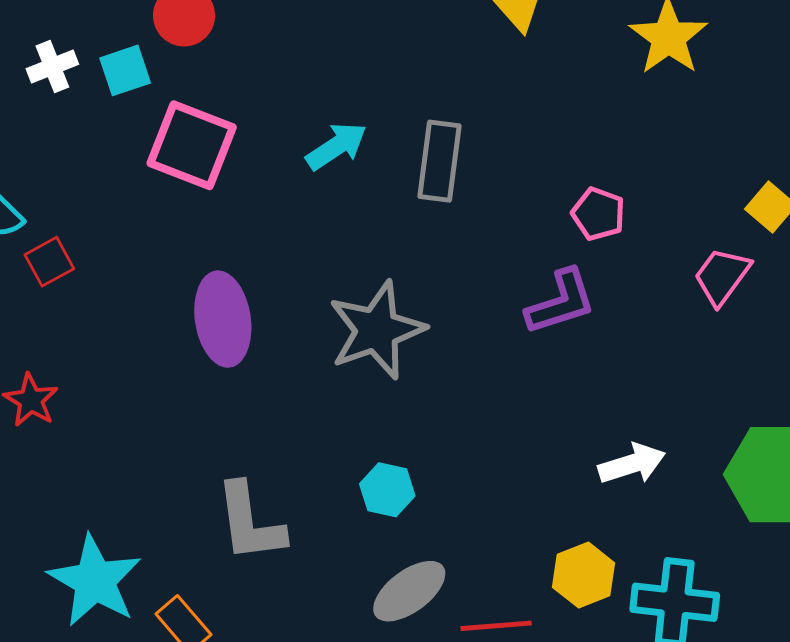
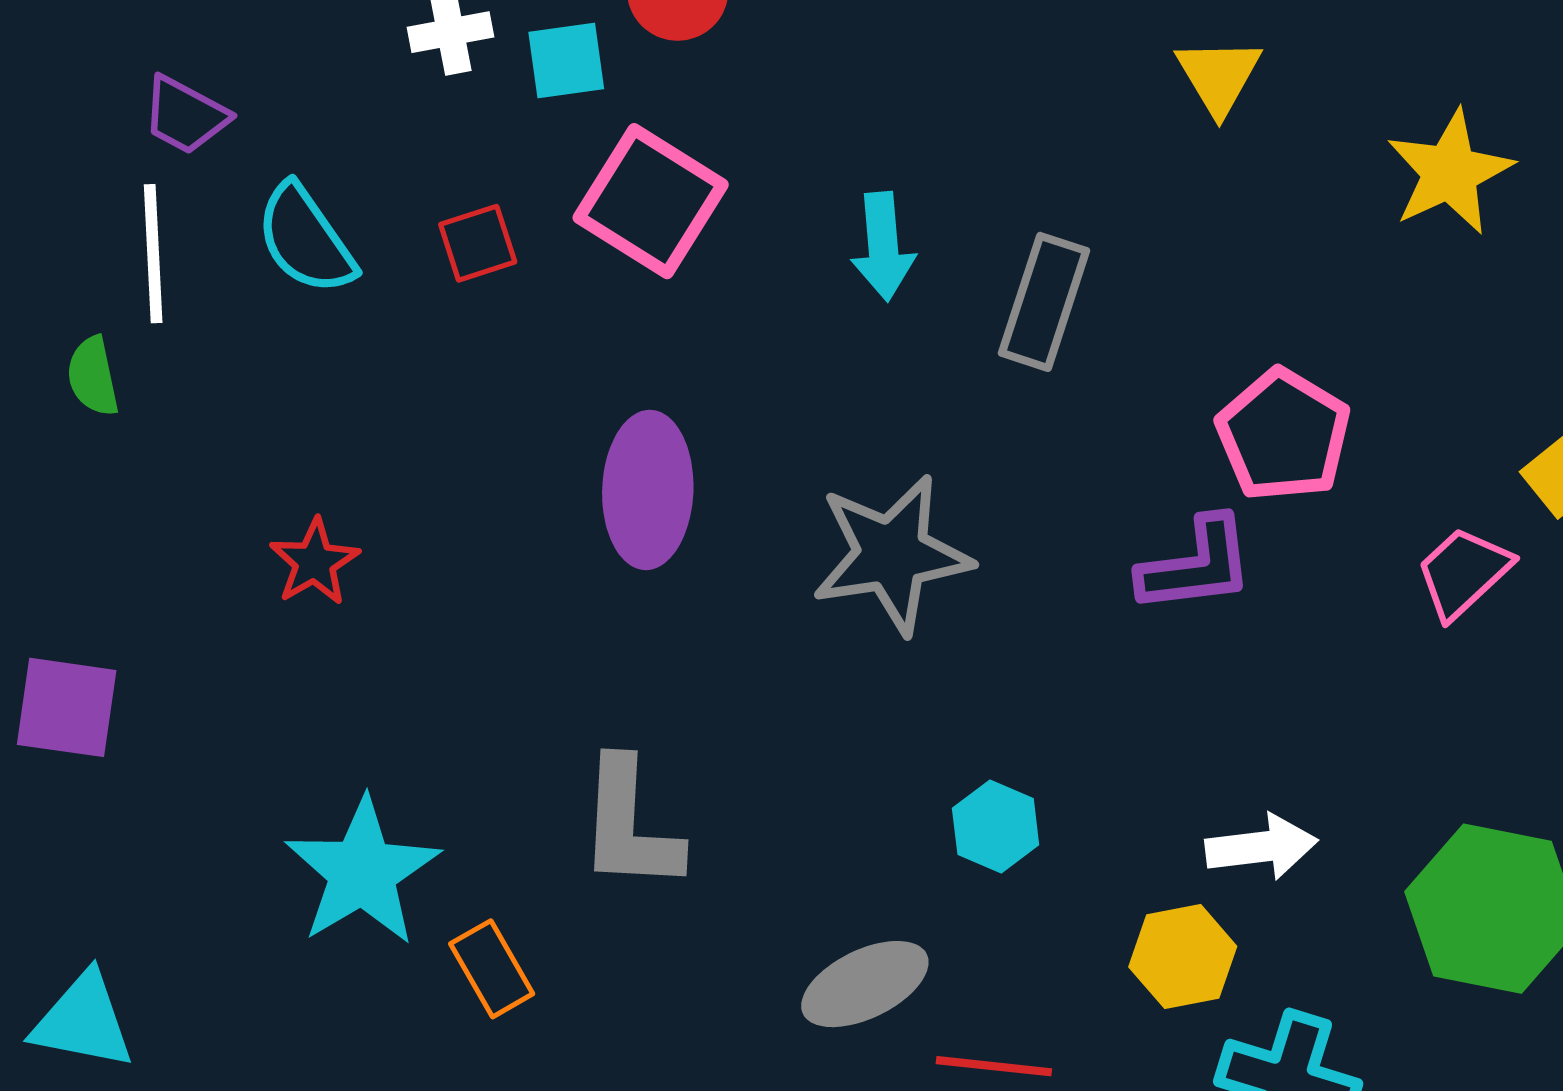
cyan arrow: (337, 146) -> (883, 246), turned 108
pink pentagon: (598, 214) -> (1283, 435), size x1.5
red square: (49, 262) -> (478, 243), moved
cyan hexagon: (387, 490) -> (996, 827), moved
yellow hexagon: (584, 575) -> (1183, 957), moved

